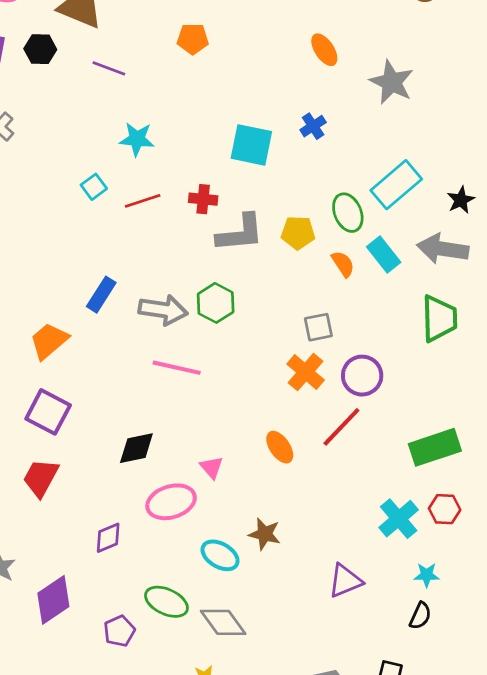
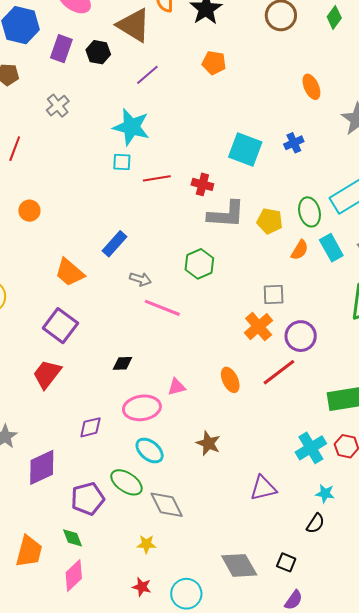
purple line: (109, 68) -> (147, 75), turned -70
cyan star: (137, 139) -> (131, 127), moved, size x1.4
cyan square: (94, 187) -> (122, 162), turned 30
orange semicircle: (343, 264) -> (300, 250), turned 55
gray arrow: (163, 310) -> (140, 279), moved, size x0.6
orange trapezoid: (49, 341) -> (70, 272), turned -108
black diamond: (136, 448) -> (122, 363), size x0.7
pink triangle: (212, 467) -> (177, 387), turned 48
cyan ellipse: (220, 555) -> (150, 451), moved
purple pentagon: (119, 631) -> (88, 499), size x1.4

